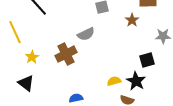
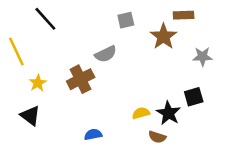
brown star: (132, 20) -> (163, 36), size x1.5
black square: (147, 60) -> (194, 97), moved

